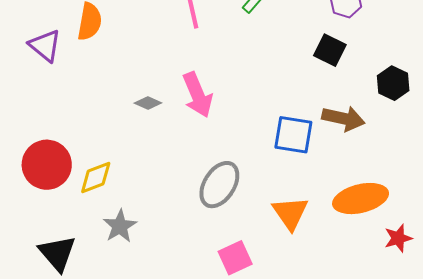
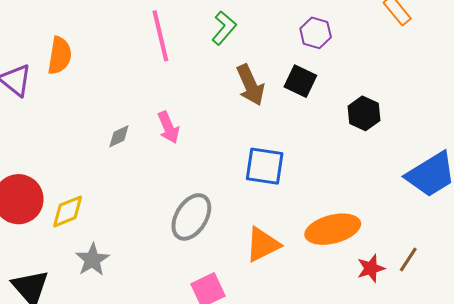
pink arrow: (198, 95) -> (168, 127), size x0.7
gray diamond: (148, 103) -> (119, 136), turned -48
brown arrow: (343, 118) -> (250, 85), moved, turned 54
orange triangle: (290, 213) -> (263, 245), turned 39

